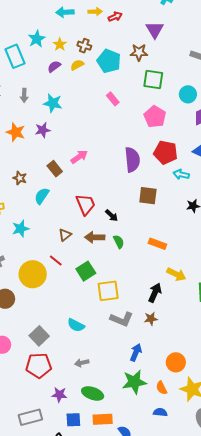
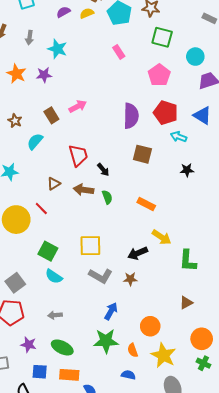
green square: (86, 271) -> (48, 251), moved, turned -36
black arrow: (155, 293) -> (138, 253), turned -144

